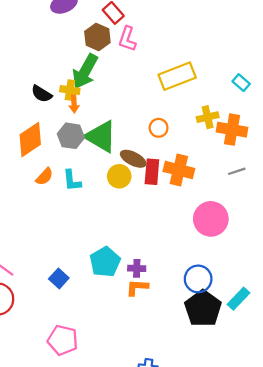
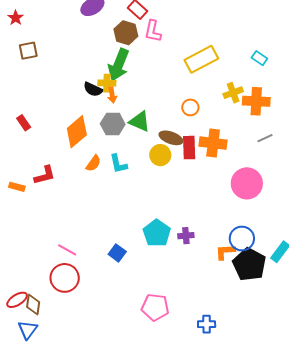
black semicircle: (42, 94) -> (93, 89), moved
green triangle: (101, 137) -> (140, 121), size x0.7
orange L-shape: (137, 287) -> (225, 252), moved
pink pentagon: (63, 340) -> (155, 307), moved

